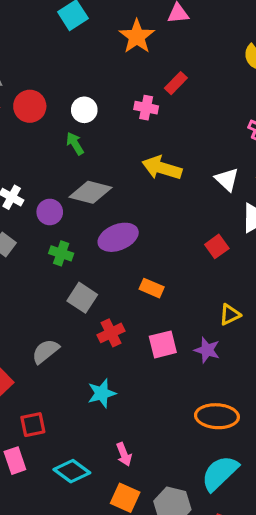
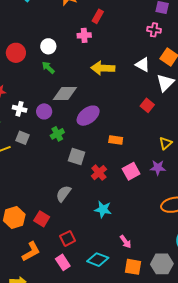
green cross: (61, 253) -> (57, 134), turned -32
cyan star: (102, 393) -> (103, 209), turned -30

